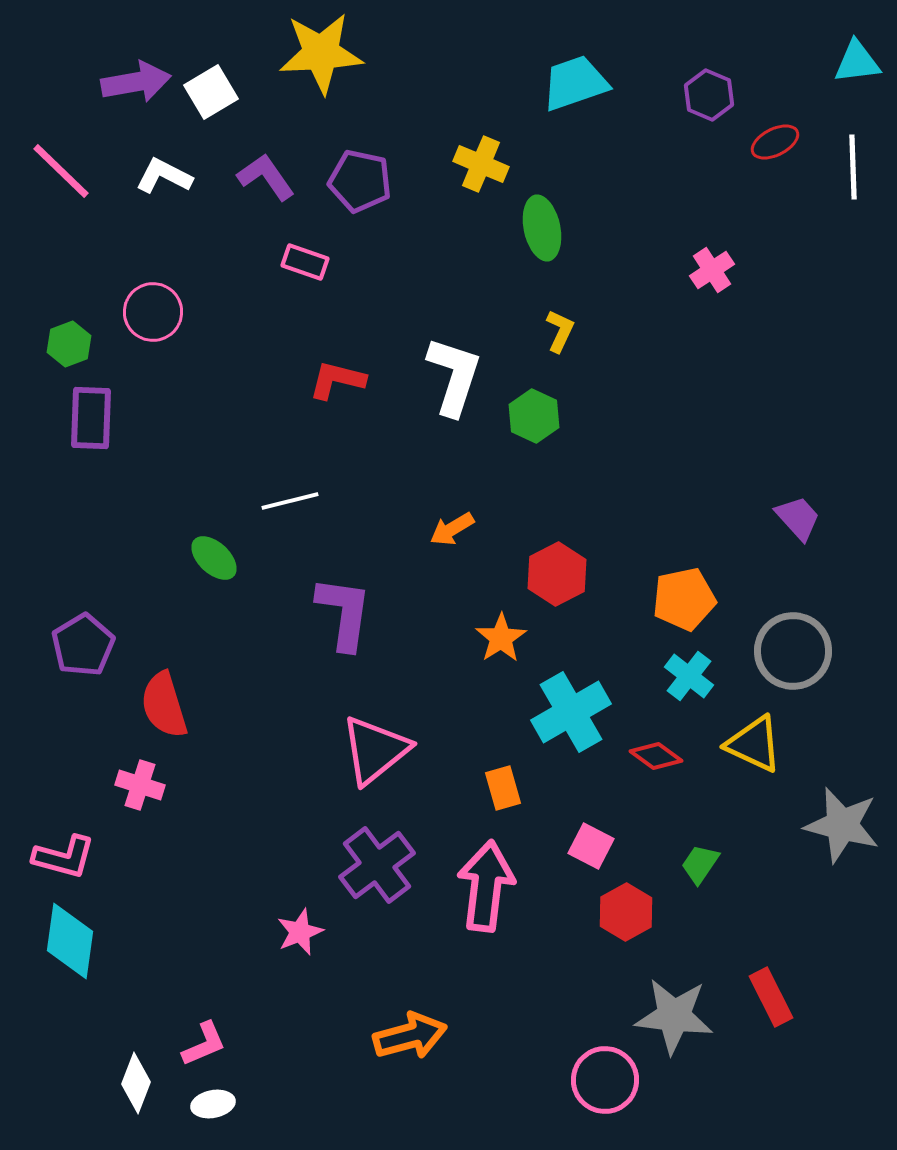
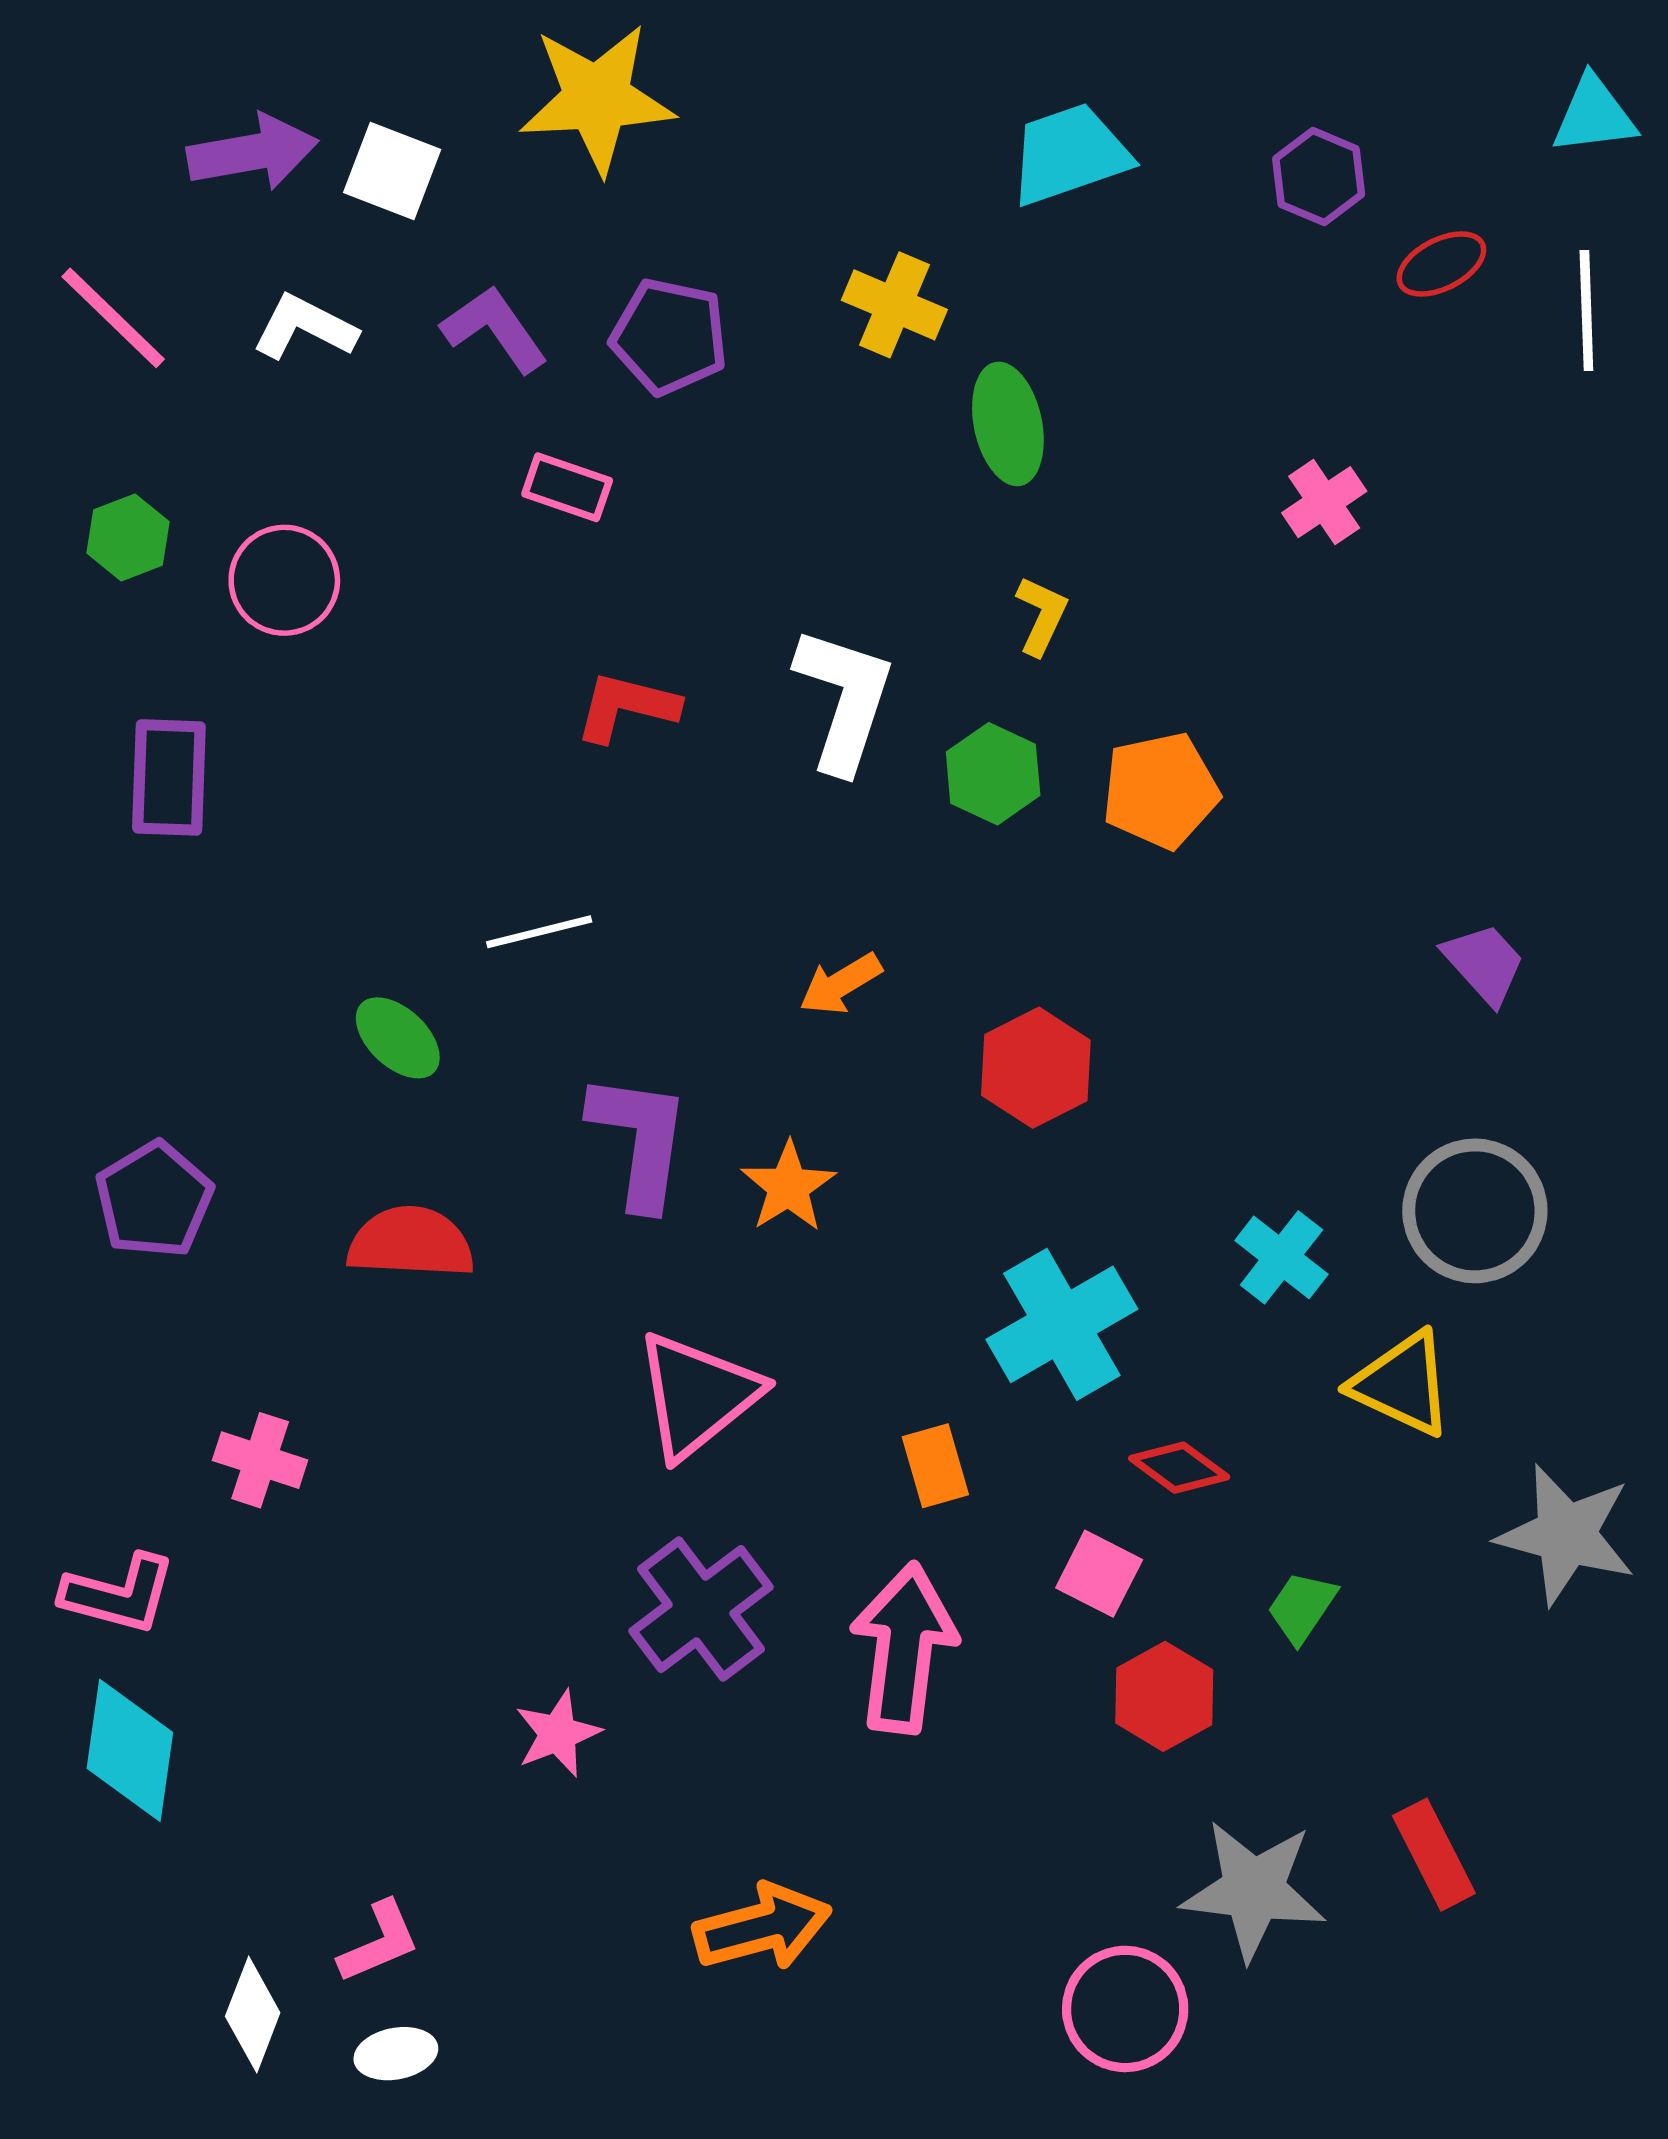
white square: (211, 92) -> (392, 171), turned -38
green hexagon: (69, 344) -> (128, 537), moved
orange pentagon: (684, 599) -> (1160, 790), moved
orange star: (501, 638) -> (788, 1187), moved
red semicircle: (164, 705) -> (411, 1243), moved, turned 110
red diamond: (656, 756) -> (1179, 1468), moved

